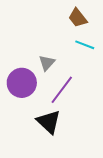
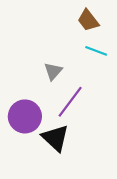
purple circle: (22, 83) -> (25, 116), moved

